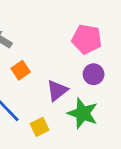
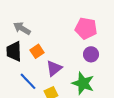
purple triangle: (57, 90) -> (54, 68), moved

